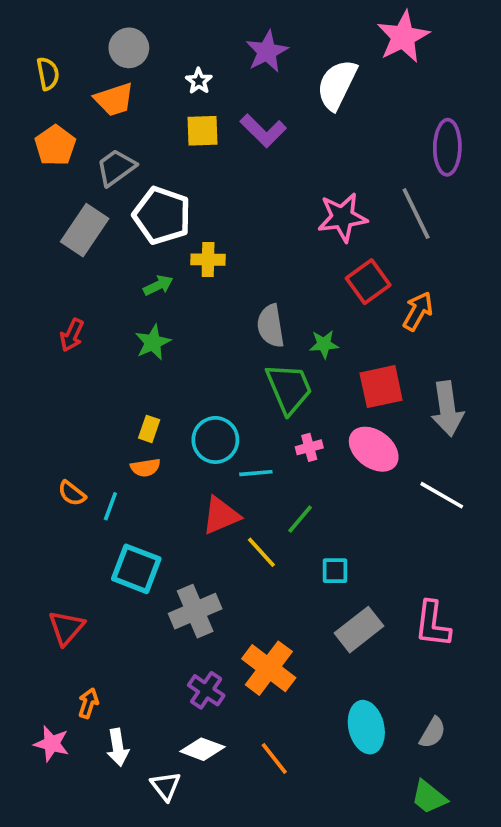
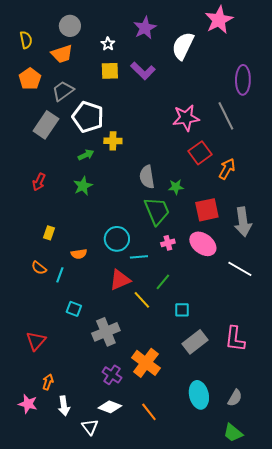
yellow rectangle: (149, 429) -> (49, 233), moved
cyan square: (136, 569) -> (74, 309), size x0.6

